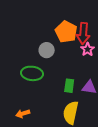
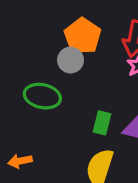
orange pentagon: (66, 32) -> (83, 36), moved

